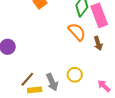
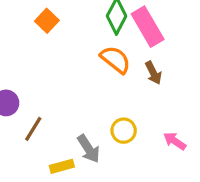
brown line: (27, 79) -> (33, 129), moved

